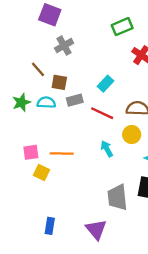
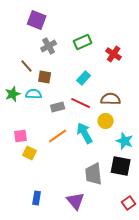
green rectangle: (122, 27) -> (83, 42), moved
gray rectangle: (75, 100) -> (58, 107), moved
cyan arrow: (107, 149) -> (85, 133), size x1.5
orange line: (62, 154) -> (58, 136), moved, turned -36

